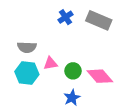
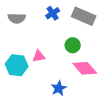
gray semicircle: (27, 47) -> (17, 18), moved
green circle: (73, 71) -> (73, 45), moved

